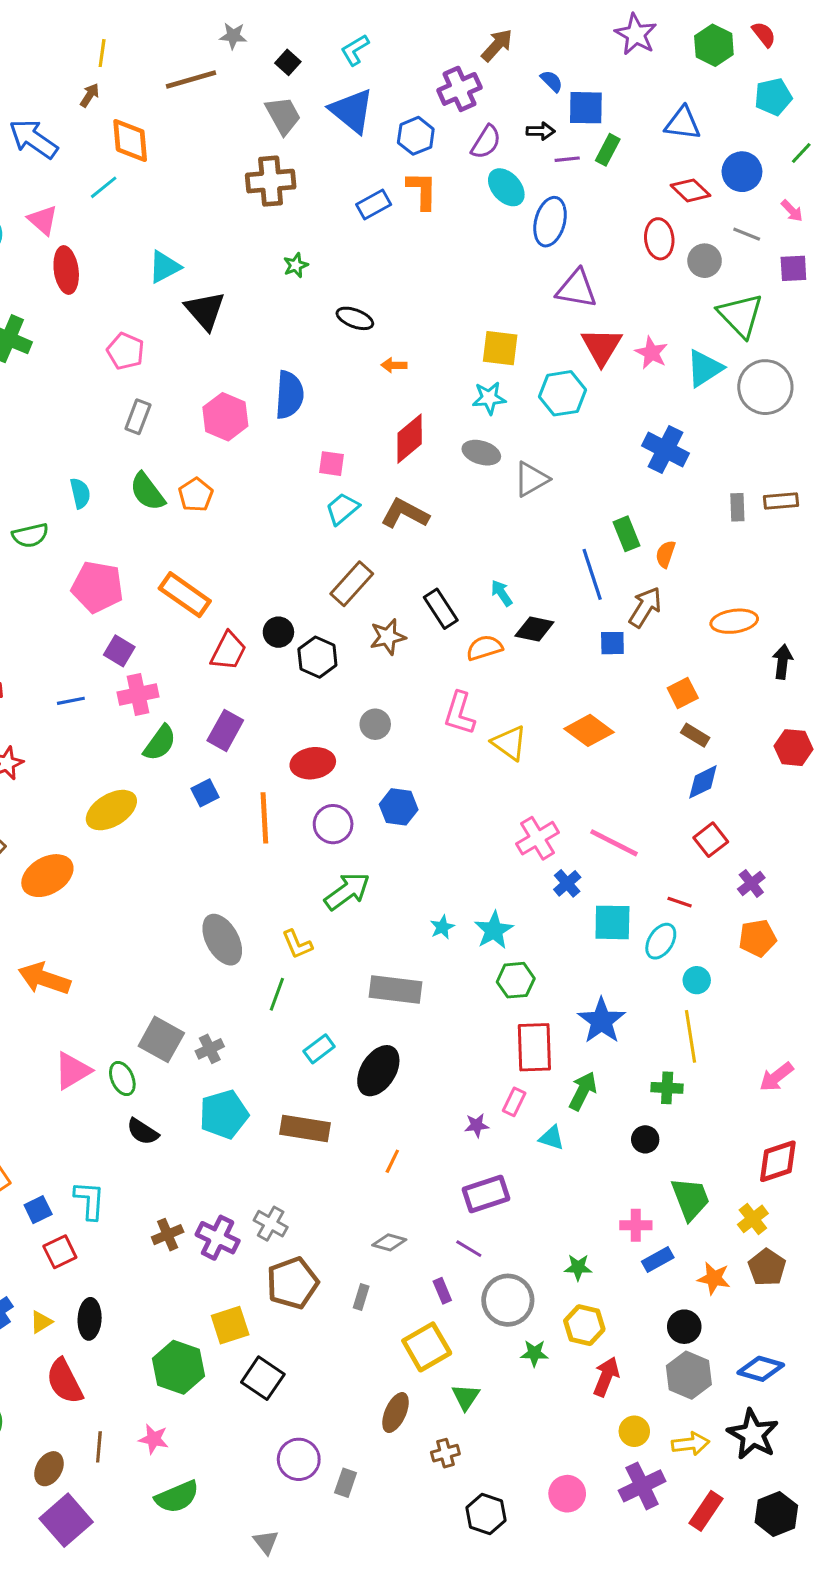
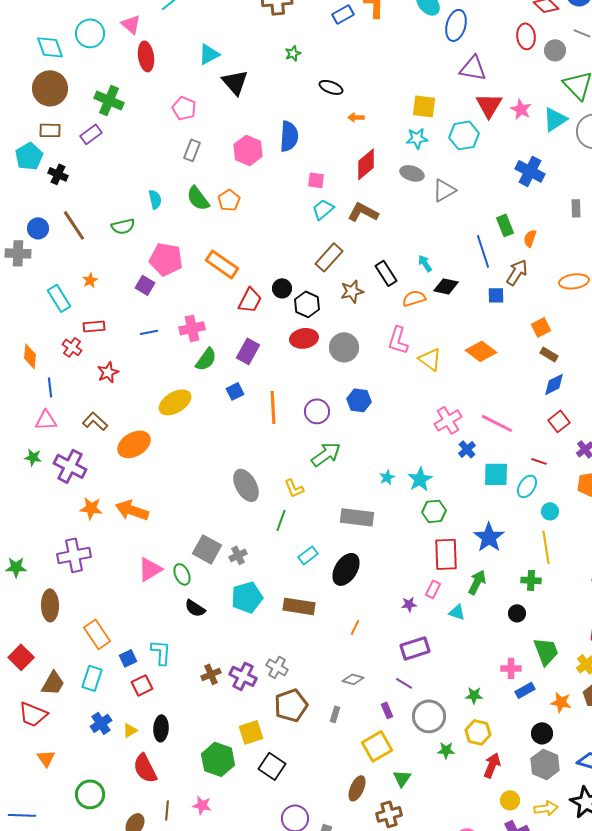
purple square: (119, 651) -> (145, 285), moved
gray circle: (375, 724) -> (344, 347), size x1.5
red ellipse: (313, 763) -> (304, 338), moved
brown cross: (445, 1453) -> (389, 814), size x1.4

